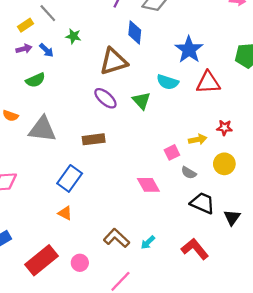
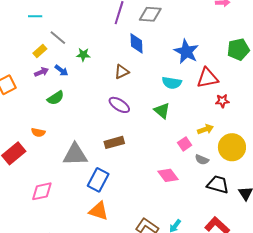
brown triangle: (114, 62) -> (122, 72), size x0.6
green triangle: (141, 101) -> (162, 111), moved
red star: (224, 128) -> (222, 101), moved
gray triangle: (42, 129) -> (75, 155), moved
yellow circle: (224, 164) -> (232, 147), size x1.4
orange triangle: (65, 213) -> (99, 211), size x1.5

